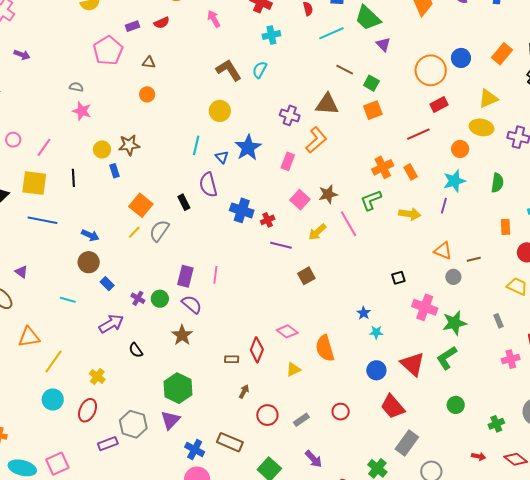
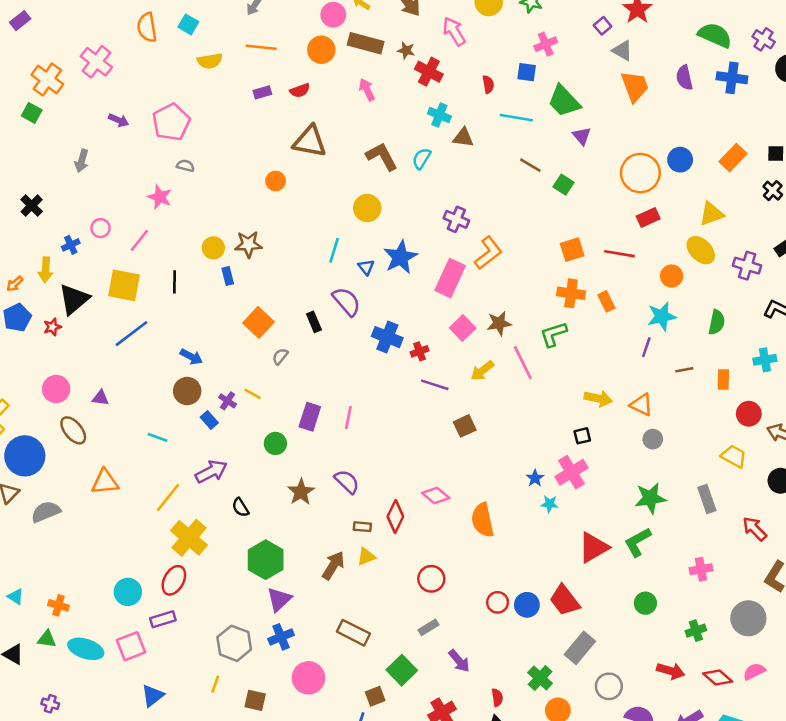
cyan line: (331, 33) -> (516, 118), turned 30
cyan cross: (271, 35) -> (439, 115), turned 30
pink pentagon: (108, 51) -> (171, 122), moved
brown triangle: (149, 62) -> (310, 141), moved, size x2.0
brown triangle: (327, 104) -> (463, 138), moved, size x0.7
orange square: (373, 110) -> (572, 250), moved
pink star: (82, 111) -> (160, 197), moved
yellow ellipse: (482, 127) -> (701, 250), turned 30
red line: (418, 134) -> (619, 254), turned 30
pink rectangle: (288, 161) -> (450, 278), size x1.6
orange cross: (383, 167) -> (571, 293), turned 30
purple semicircle: (208, 185) -> (347, 301), turned 150
yellow arrow: (410, 214) -> (598, 399), moved
blue line: (42, 220) -> (132, 334), turned -52
gray semicircle: (159, 231) -> (280, 356), size x0.6
yellow line: (134, 232) -> (253, 394), moved, turned 72
brown line: (474, 259) -> (684, 370), moved
purple triangle: (21, 272) -> (100, 398), turned -32
purple cross: (138, 298) -> (228, 401), moved
purple semicircle: (192, 304) -> (347, 482), moved
pink cross: (425, 307) -> (571, 472), moved, turned 35
gray rectangle: (498, 321) -> (707, 499), size x1.5
pink cross: (511, 359) -> (701, 569), moved
yellow line: (54, 362) -> (168, 497), moved
red triangle: (413, 364) -> (593, 547), turned 44
yellow triangle: (293, 370) -> (366, 557), moved
blue circle: (376, 370) -> (527, 605), moved
yellow cross: (97, 376) -> (189, 538), size x1.8
green hexagon: (178, 388) -> (266, 560), moved
brown arrow: (244, 392) -> (333, 565), moved, size x1.6
cyan circle: (53, 400) -> (128, 592), moved
red circle: (267, 415) -> (431, 579), moved
gray rectangle: (301, 420) -> (429, 627), moved
gray hexagon: (133, 424) -> (234, 643), moved
purple rectangle: (108, 444) -> (163, 619), moved
blue cross: (195, 449) -> (281, 637), moved, turned 36
red arrow: (479, 456) -> (671, 671), size x1.5

